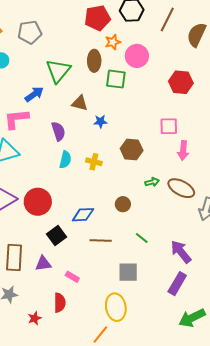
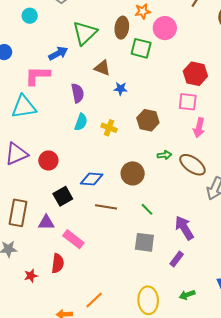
red hexagon: (181, 82) -> (195, 74), moved
red circle: (38, 202) -> (48, 160), size x0.7
brown circle: (123, 204) -> (133, 173), size x1.5
gray square: (128, 272) -> (144, 242), moved
pink rectangle: (72, 277) -> (73, 239), size x1.5
purple rectangle: (177, 284) -> (177, 259), size x0.7
yellow ellipse: (116, 307) -> (148, 300), moved
green arrow: (192, 318) -> (187, 295), size x0.6

